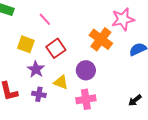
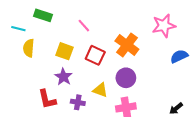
orange cross: (101, 39) -> (127, 45), moved
red square: (56, 48) -> (95, 55), turned -30
purple star: (36, 69) -> (63, 77), moved

